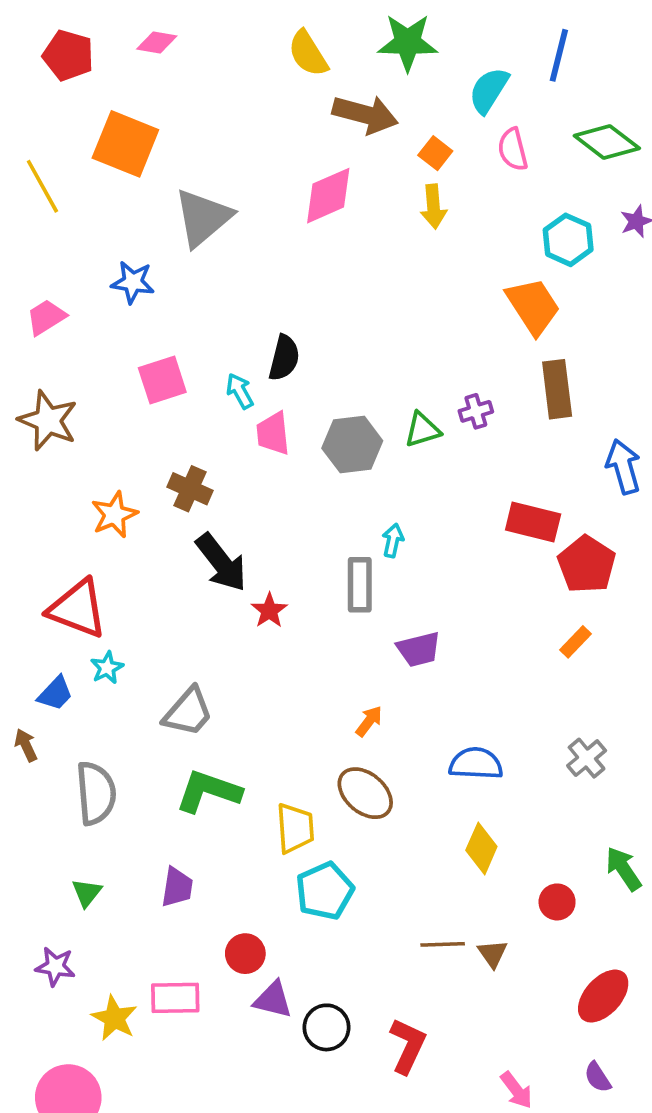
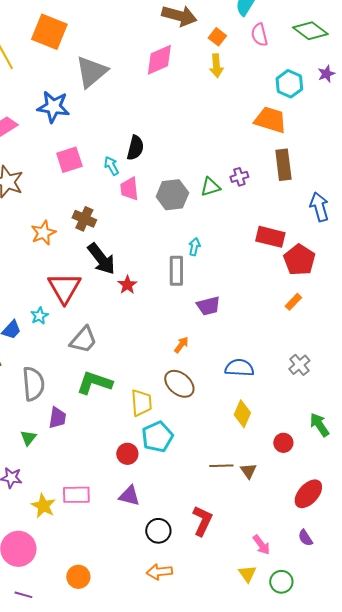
blue star: (133, 282) -> (53, 107), size x1.4
orange trapezoid: (533, 306) -> (270, 120), turned -40
red triangle: (77, 609) -> (64, 288), moved, turned 39
purple trapezoid: (177, 887) -> (57, 418), moved
red circle: (245, 954) -> (127, 454), moved
black circle: (326, 1027) -> (158, 531), moved

